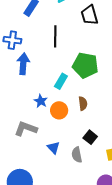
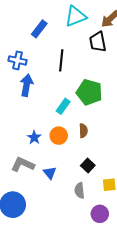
blue star: (41, 101) -> (34, 138), moved
gray L-shape: (26, 129) -> (23, 164), moved
gray semicircle: (77, 155) -> (80, 191), moved

